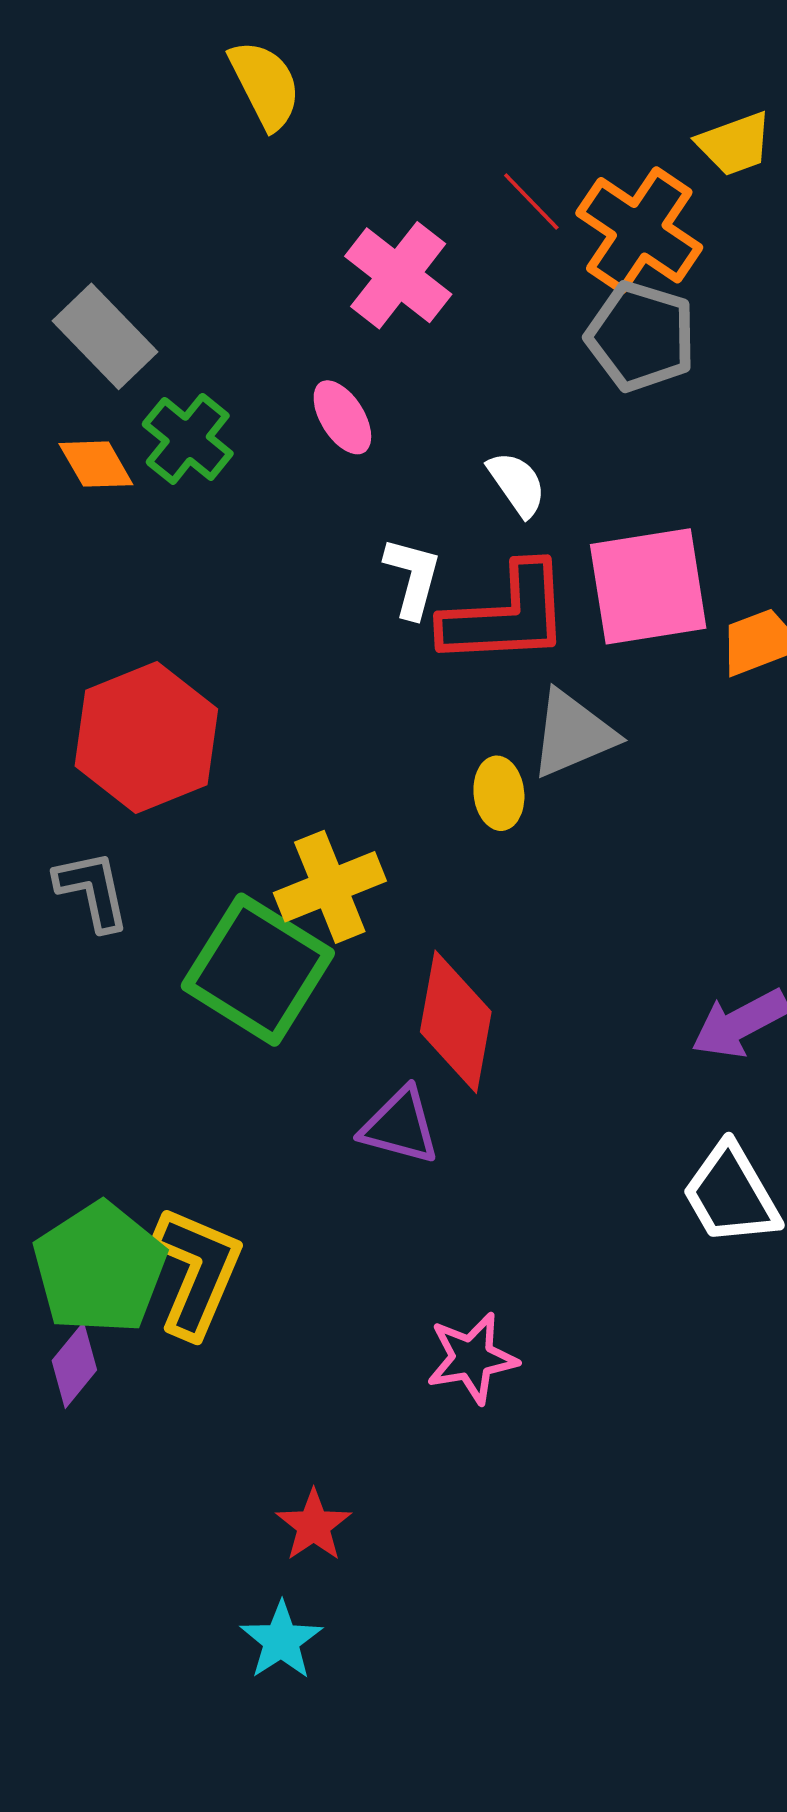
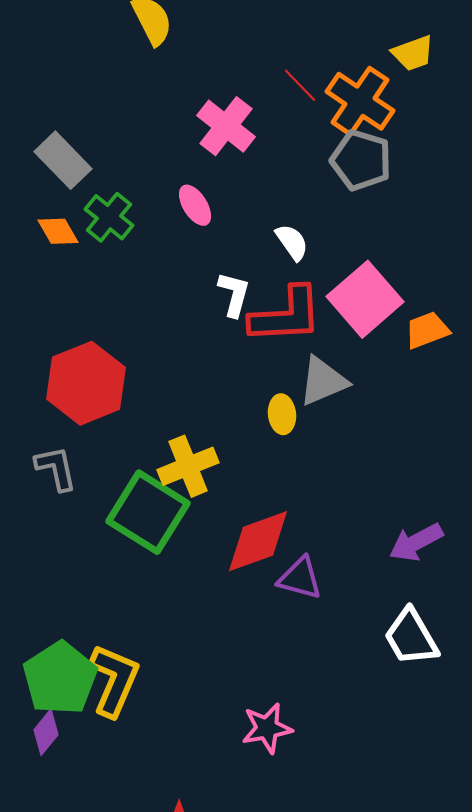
pink square: (648, 586) -> (365, 299), turned -32
red diamond: (456, 1022) -> (258, 541), turned 60
purple triangle: (400, 1126) -> (300, 578), moved

